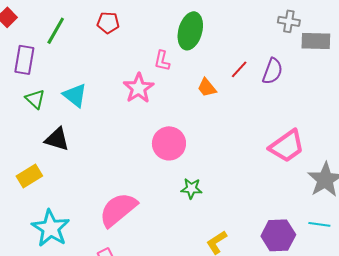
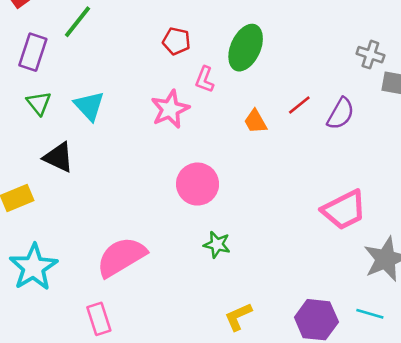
red pentagon: (108, 23) -> (176, 41), moved

